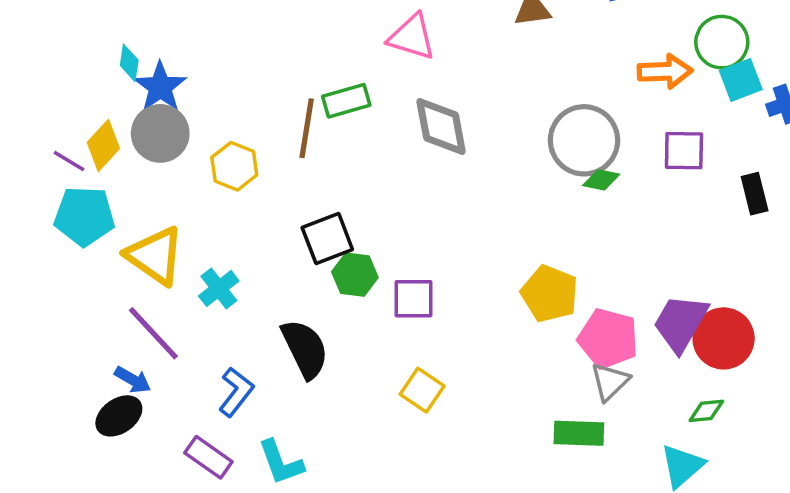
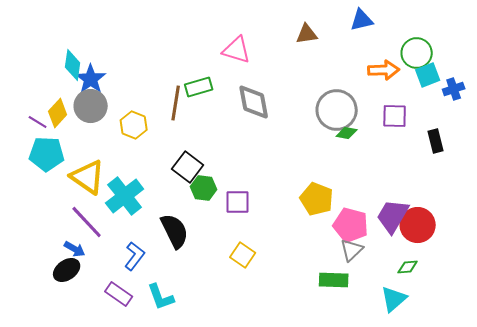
cyan diamond: (129, 63) -> (73, 65), size x1.4
black square: (327, 239) -> (188, 167), turned -32
cyan cross: (219, 288) -> (125, 196), size x1.6

